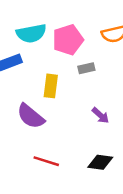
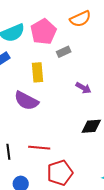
red line: (46, 161) -> (39, 148), moved

